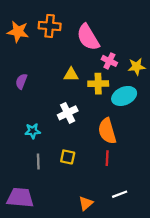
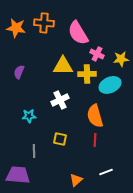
yellow triangle: (71, 75) -> (63, 66), size x1.5
gray line: (38, 161) -> (34, 151), moved

